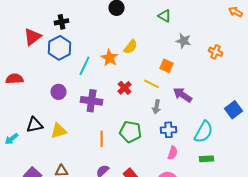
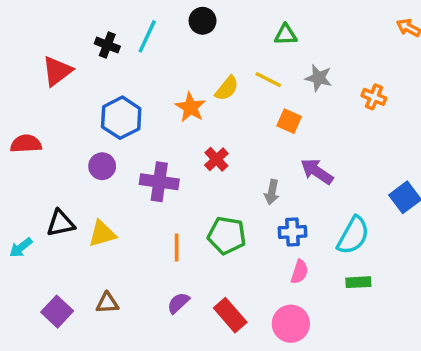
green triangle: (165, 16) -> (286, 35), turned -32
black cross: (62, 22) -> (107, 45), turned 32
blue hexagon: (60, 48) -> (121, 118), moved
cyan line: (85, 66) -> (147, 36), moved
yellow line: (152, 84) -> (268, 80), moved

